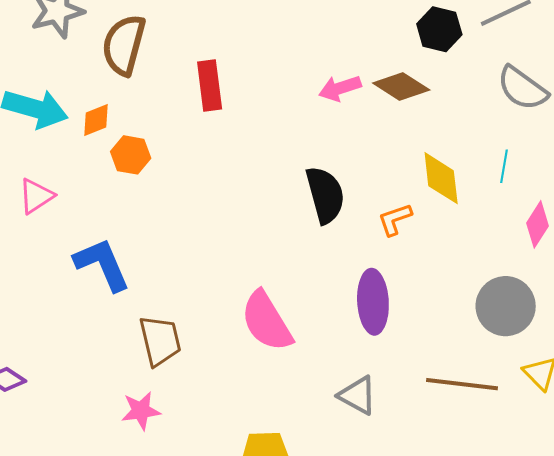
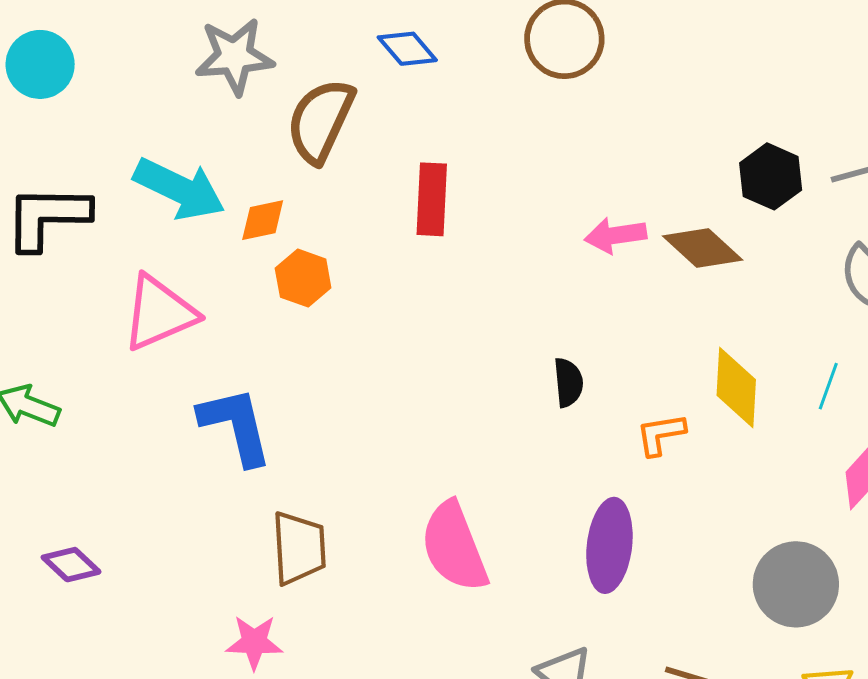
black semicircle: (325, 195) -> (568, 383), size x0.6
pink triangle: (36, 196) -> (159, 313), size x1.5

